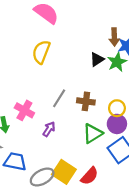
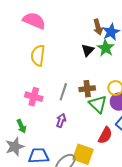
pink cross: (24, 110) -> (34, 97), moved
green triangle: (93, 133) -> (98, 104), moved, turned -30
red semicircle: (89, 176) -> (105, 135), moved

